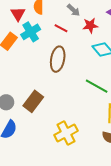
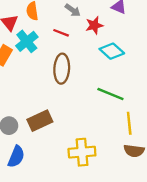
brown rectangle: (33, 101) -> (40, 121), turned 35
yellow cross: (66, 133) -> (82, 152), turned 30

